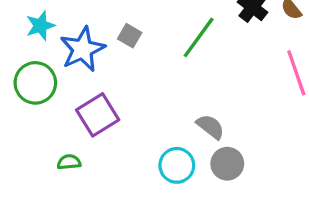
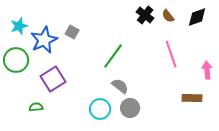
green line: (199, 37) -> (113, 56), moved

